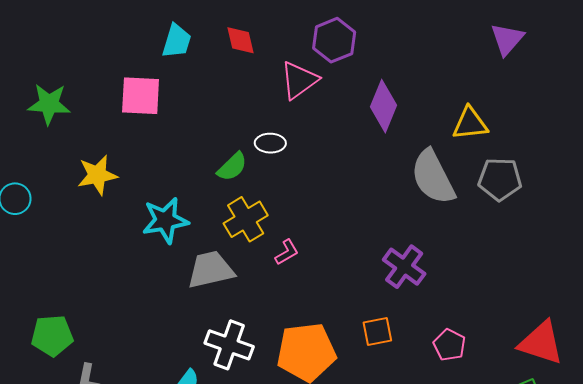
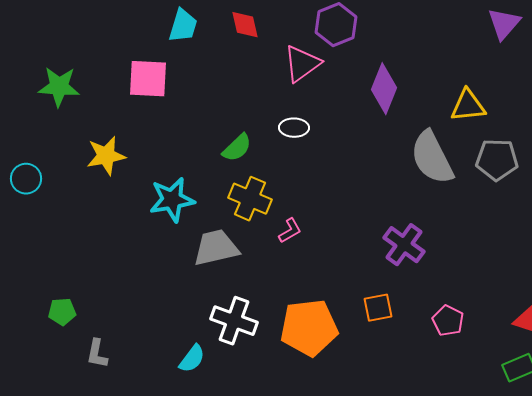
white ellipse: (270, 143) -> (294, 128), moved
yellow cross: (246, 219) -> (250, 199), turned -36
green pentagon: (52, 336) -> (62, 312), size x0.7

